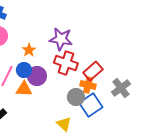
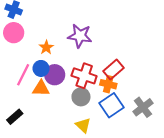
red cross: (66, 63) -> (84, 76), moved
gray cross: (121, 88) -> (143, 107), moved
gray circle: (76, 97) -> (81, 97), moved

